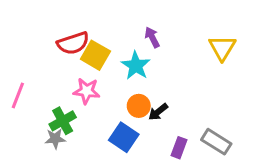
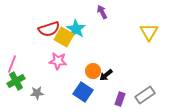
purple arrow: (152, 37) -> (102, 12), moved
cyan star: (136, 66) -> (76, 29), moved
green cross: (63, 121) -> (16, 81), moved
gray rectangle: (216, 142) -> (145, 95), turned -66

